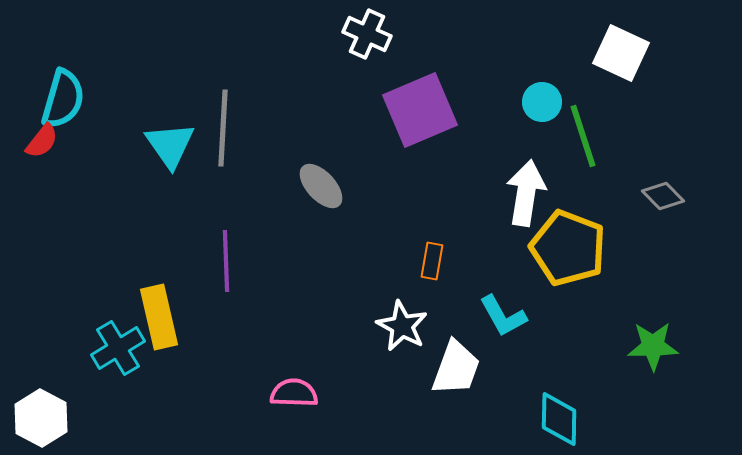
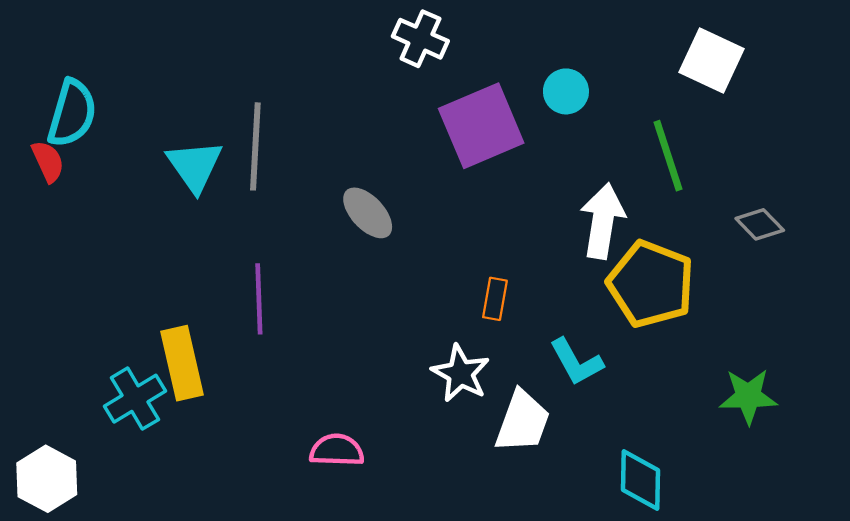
cyan circle: (542, 102) -> (566, 91), moved
red semicircle: (42, 141) -> (48, 161), turned -63

